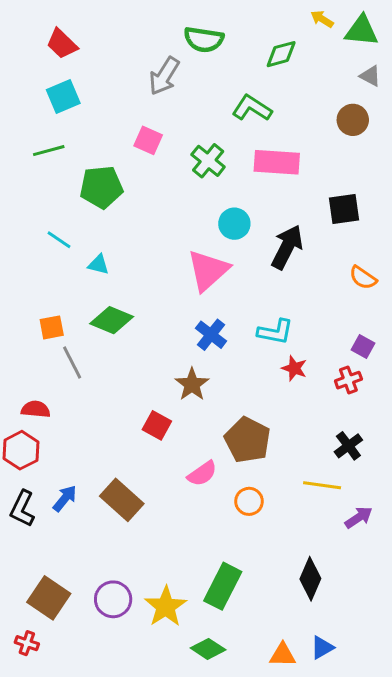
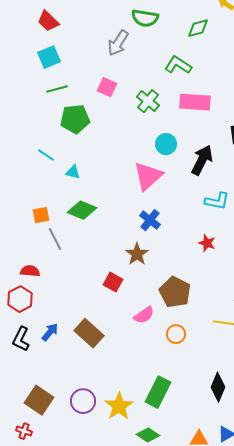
green line: (49, 151) -> (57, 89), moved
cyan L-shape: (275, 332) -> (217, 201), moved

